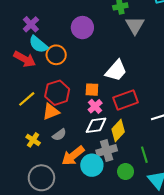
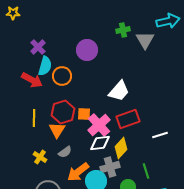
gray triangle: (135, 25) -> (145, 40), moved
cyan semicircle: (38, 44) -> (45, 66), turned -114
orange square: (92, 90) -> (84, 114), moved
yellow line: (27, 99) -> (34, 118), turned -48
pink cross: (95, 106) -> (99, 125), size x1.6
orange triangle: (51, 112) -> (57, 130), turned -36

